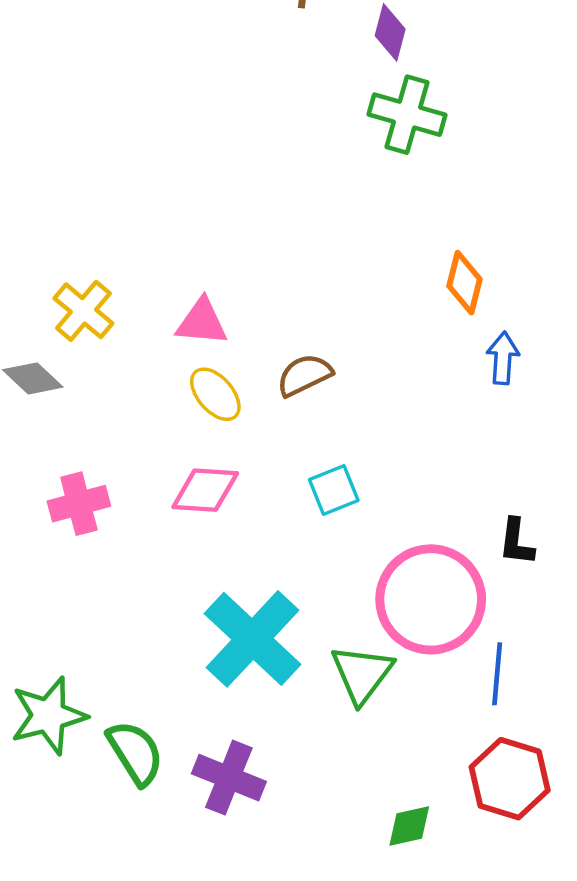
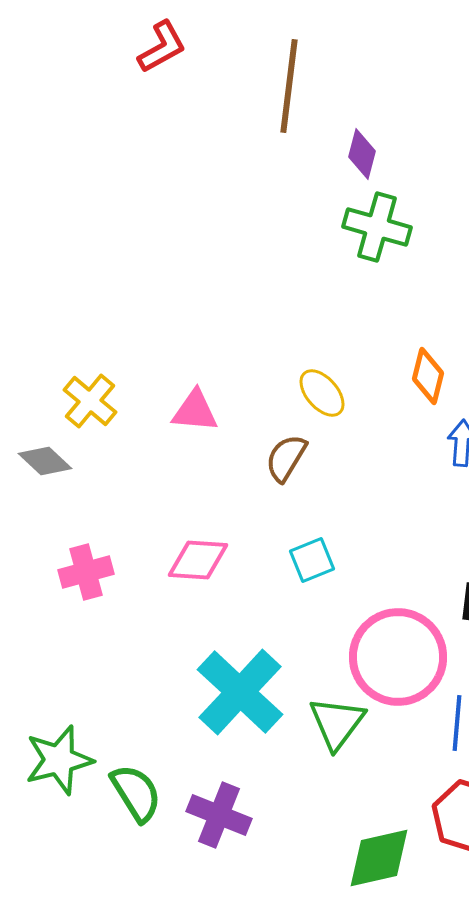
brown semicircle: (304, 375) -> (286, 458), turned -33
yellow ellipse: (215, 394) -> (322, 393), moved
green diamond: (409, 826) -> (379, 858), size x1.6

